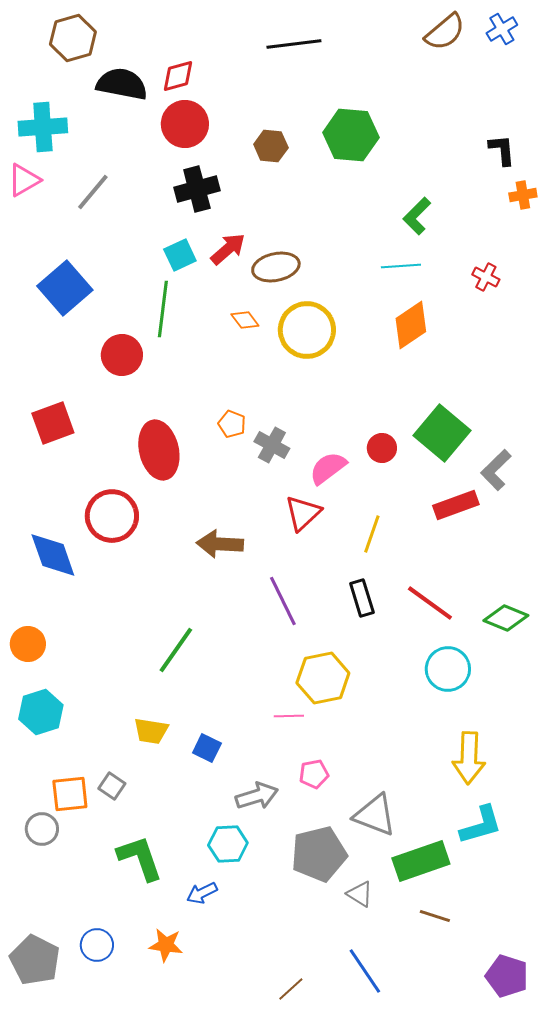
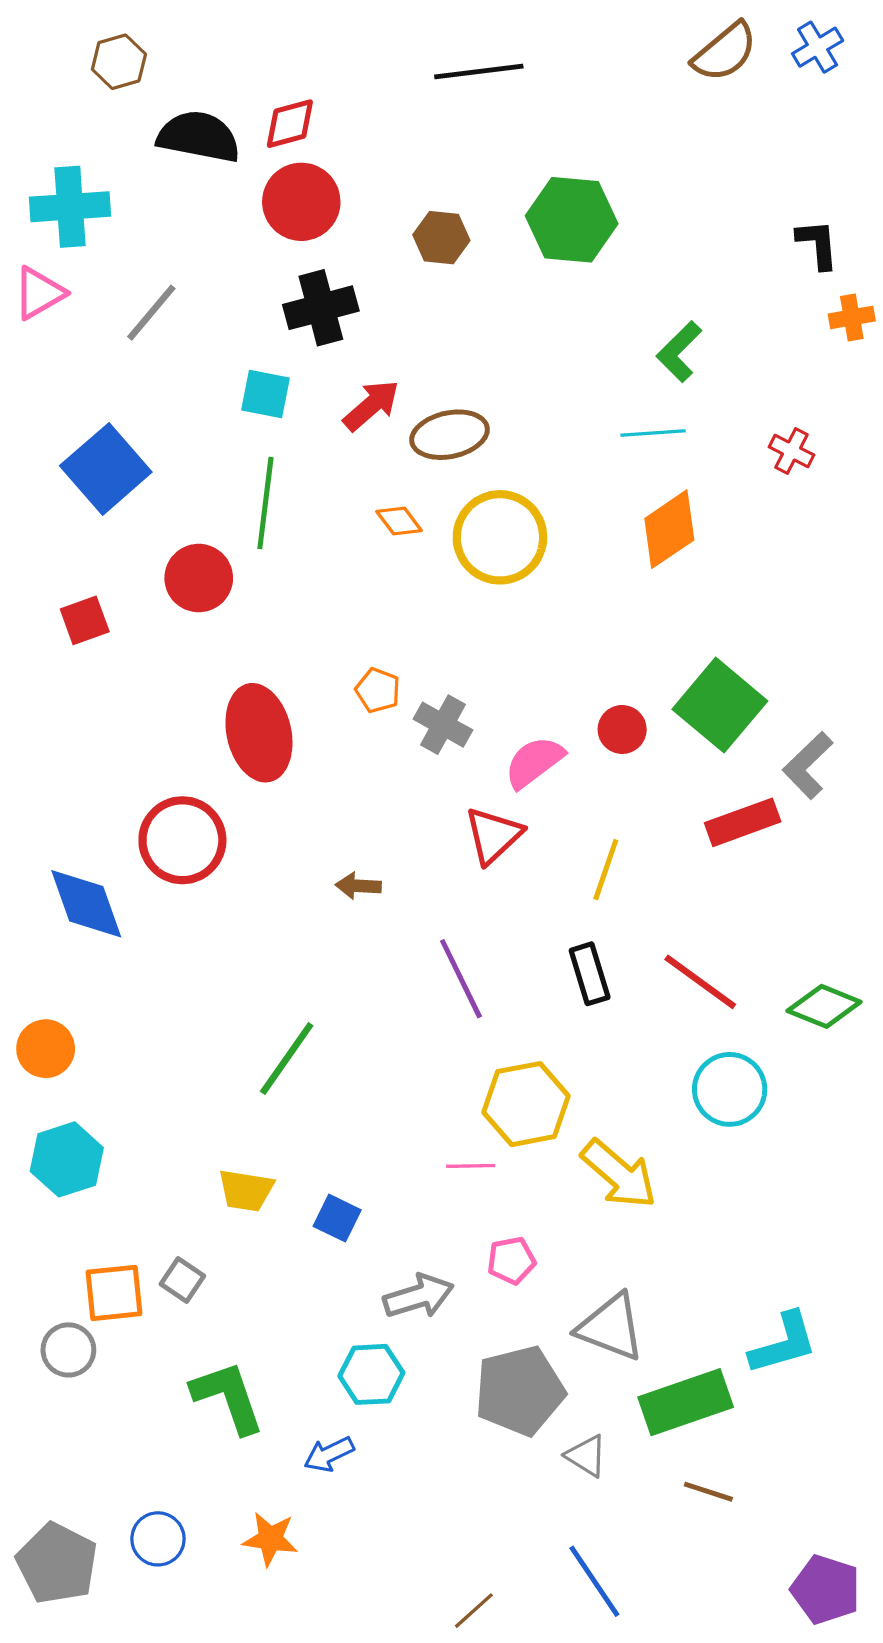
brown hexagon: (73, 38) -> (119, 62), size x0.7
cyan square: (180, 255) -> (265, 394), moved, turned 36
red square: (53, 423) -> (85, 620), moved, size x0.7
brown arrow: (220, 544) -> (358, 886), size x0.6
yellow arrow: (469, 758) -> (619, 1174), moved, turned -51

